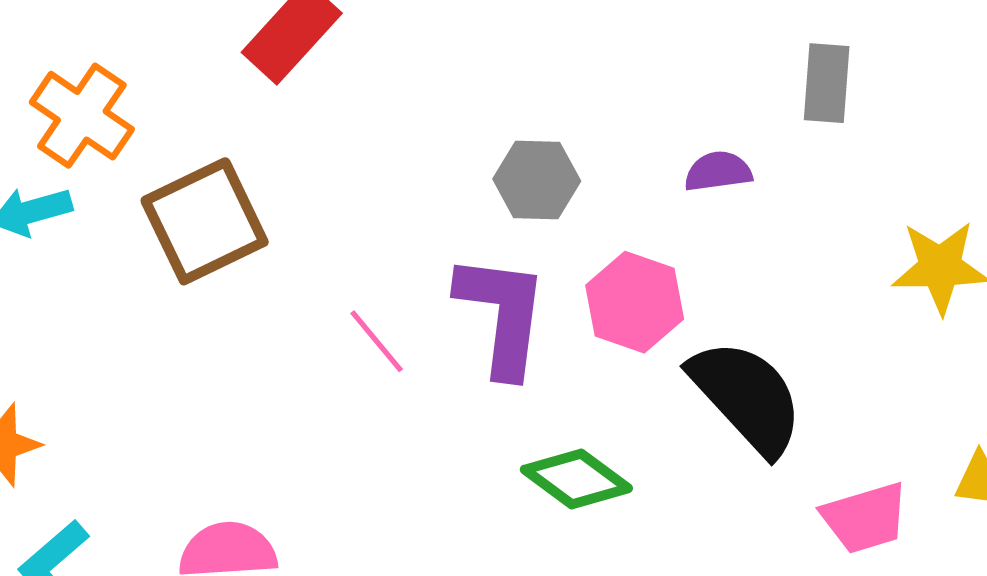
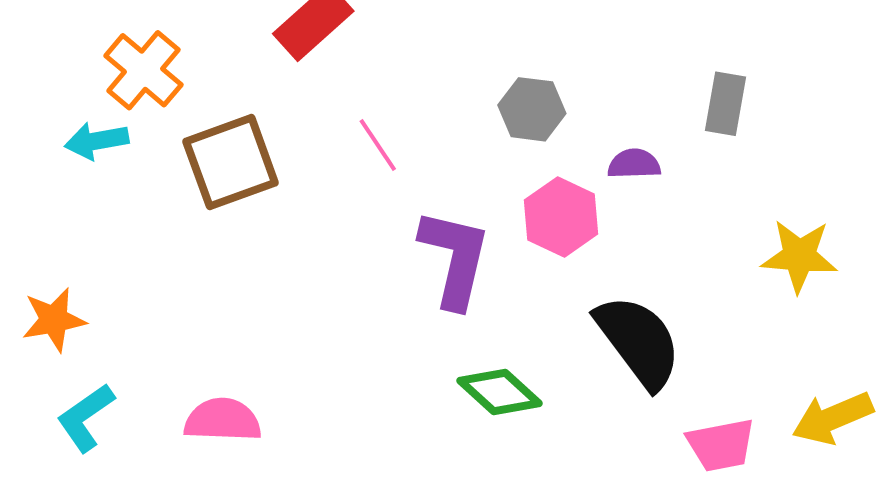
gray hexagon: (537, 180) -> (532, 109), moved
pink hexagon: (635, 302) -> (561, 217), moved
pink line: (377, 341) -> (378, 145), moved

